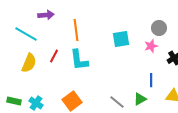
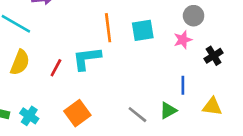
orange line: (76, 30) -> (108, 28), moved
red line: (54, 56) -> (56, 68), moved
cyan L-shape: (79, 60) -> (87, 58), turned 90

